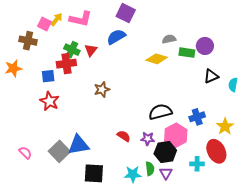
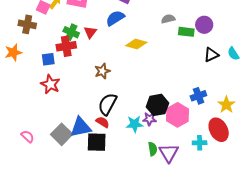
yellow diamond: (157, 59) -> (136, 44), moved
cyan semicircle: (233, 85) -> (233, 54), moved, turned -40
black semicircle: (160, 112) -> (107, 104), moved, turned -45
red semicircle: (124, 136) -> (103, 122), moved
black hexagon: (165, 152) -> (157, 105), moved
black square: (94, 173) -> (97, 142), moved
purple triangle: (166, 173) -> (169, 153), size x1.5
cyan star: (133, 174) -> (135, 124), moved

